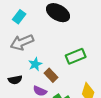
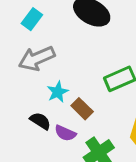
black semicircle: (15, 80) -> (40, 121), moved, turned -136

